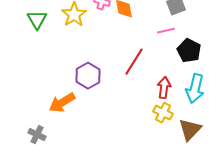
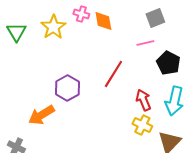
red arrow: (164, 88) -> (143, 100), turned -30

